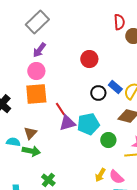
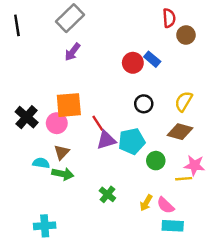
pink circle: (36, 71) -> (57, 123), moved
blue rectangle: (115, 87) -> (152, 59), moved
green cross: (48, 180) -> (107, 194), moved

